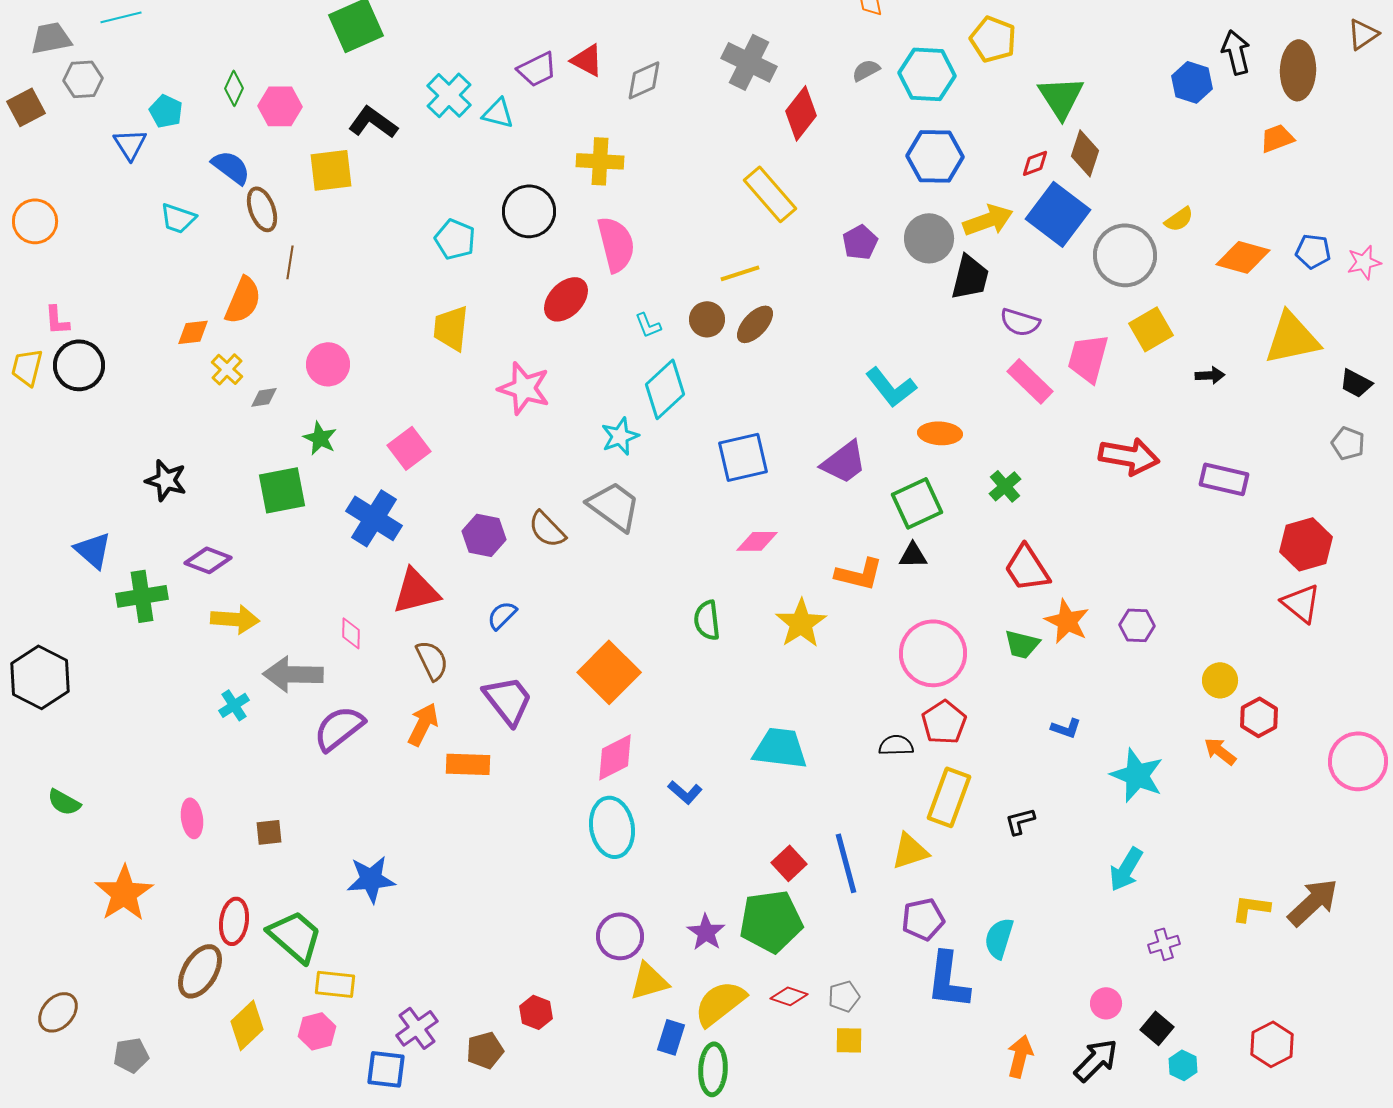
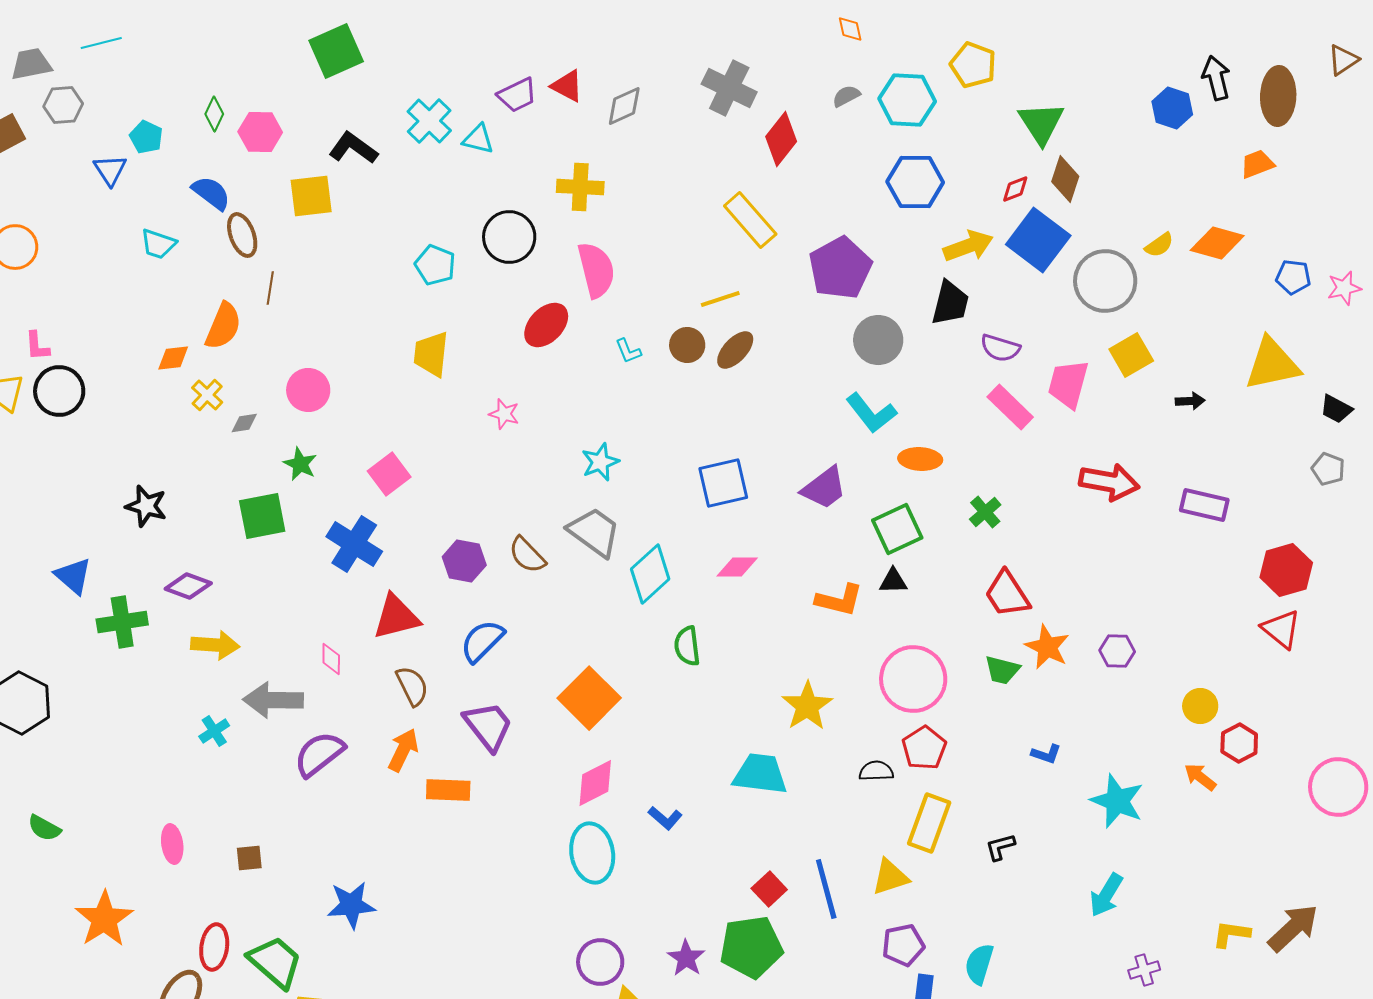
gray circle: (929, 238) -> (878, 340), moved
purple pentagon: (860, 242) -> (840, 268), size x1.8
orange diamond: (1243, 257) -> (1217, 243), moved
pink star: (524, 388) -> (504, 414), size x0.6
cyan diamond: (665, 389) -> (650, 574), moved
blue semicircle: (502, 615) -> (482, 641), size x1.5
yellow star: (801, 623) -> (807, 706), moved

